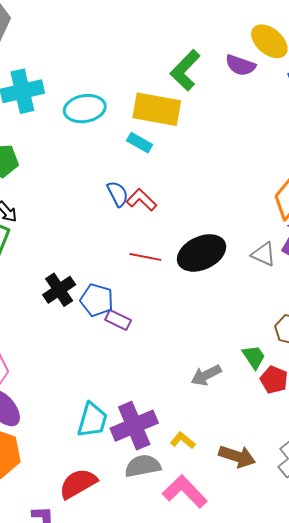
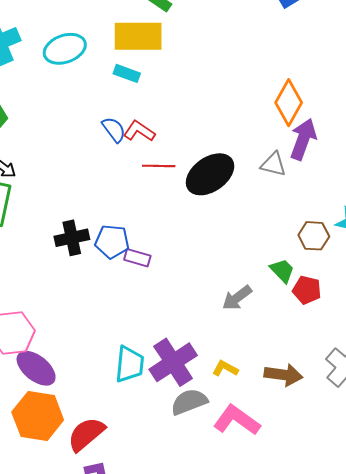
red line: (145, 257) -> (159, 166), moved
black cross: (59, 290) -> (72, 238), turned 32
red semicircle: (78, 484) -> (86, 434), moved

